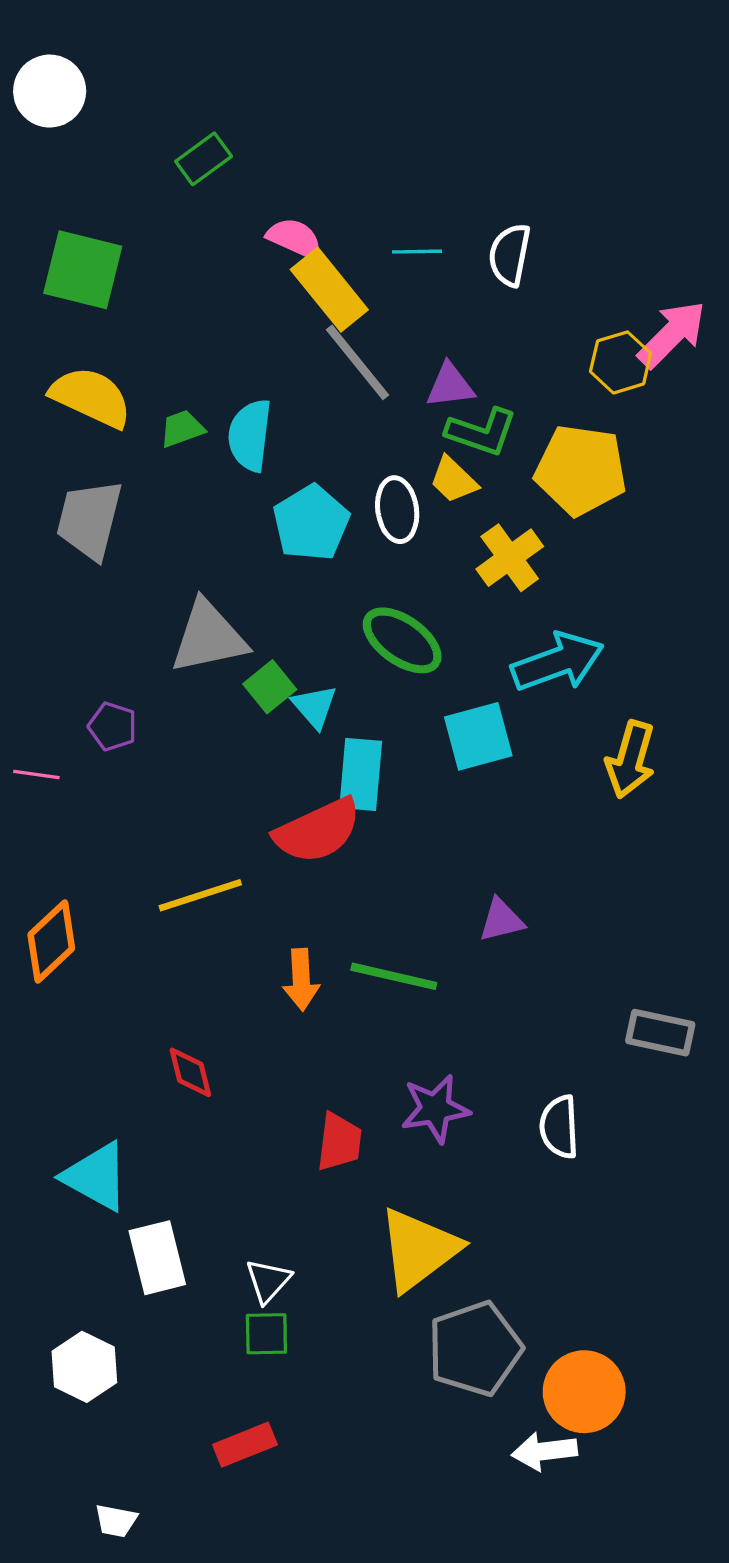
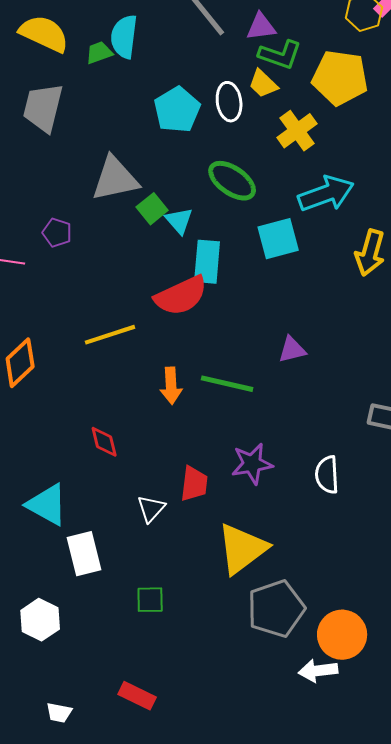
cyan semicircle: (250, 435) -> (124, 37), moved
white triangle: (268, 1281) -> (151, 509), moved
red rectangle: (245, 1445) -> (137, 696), moved, turned 48

